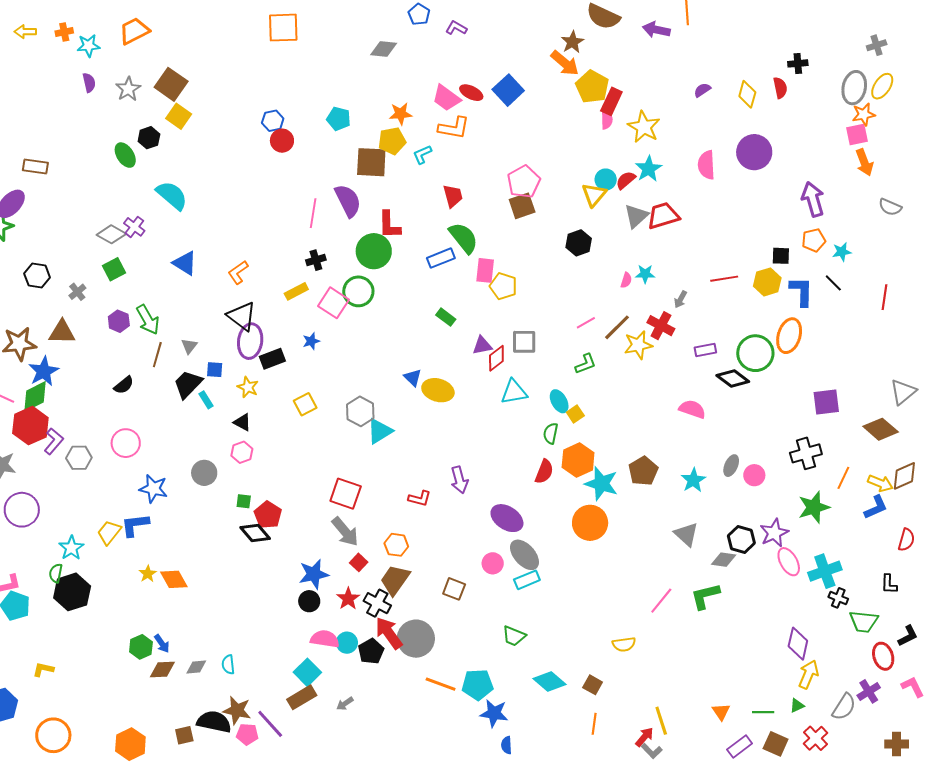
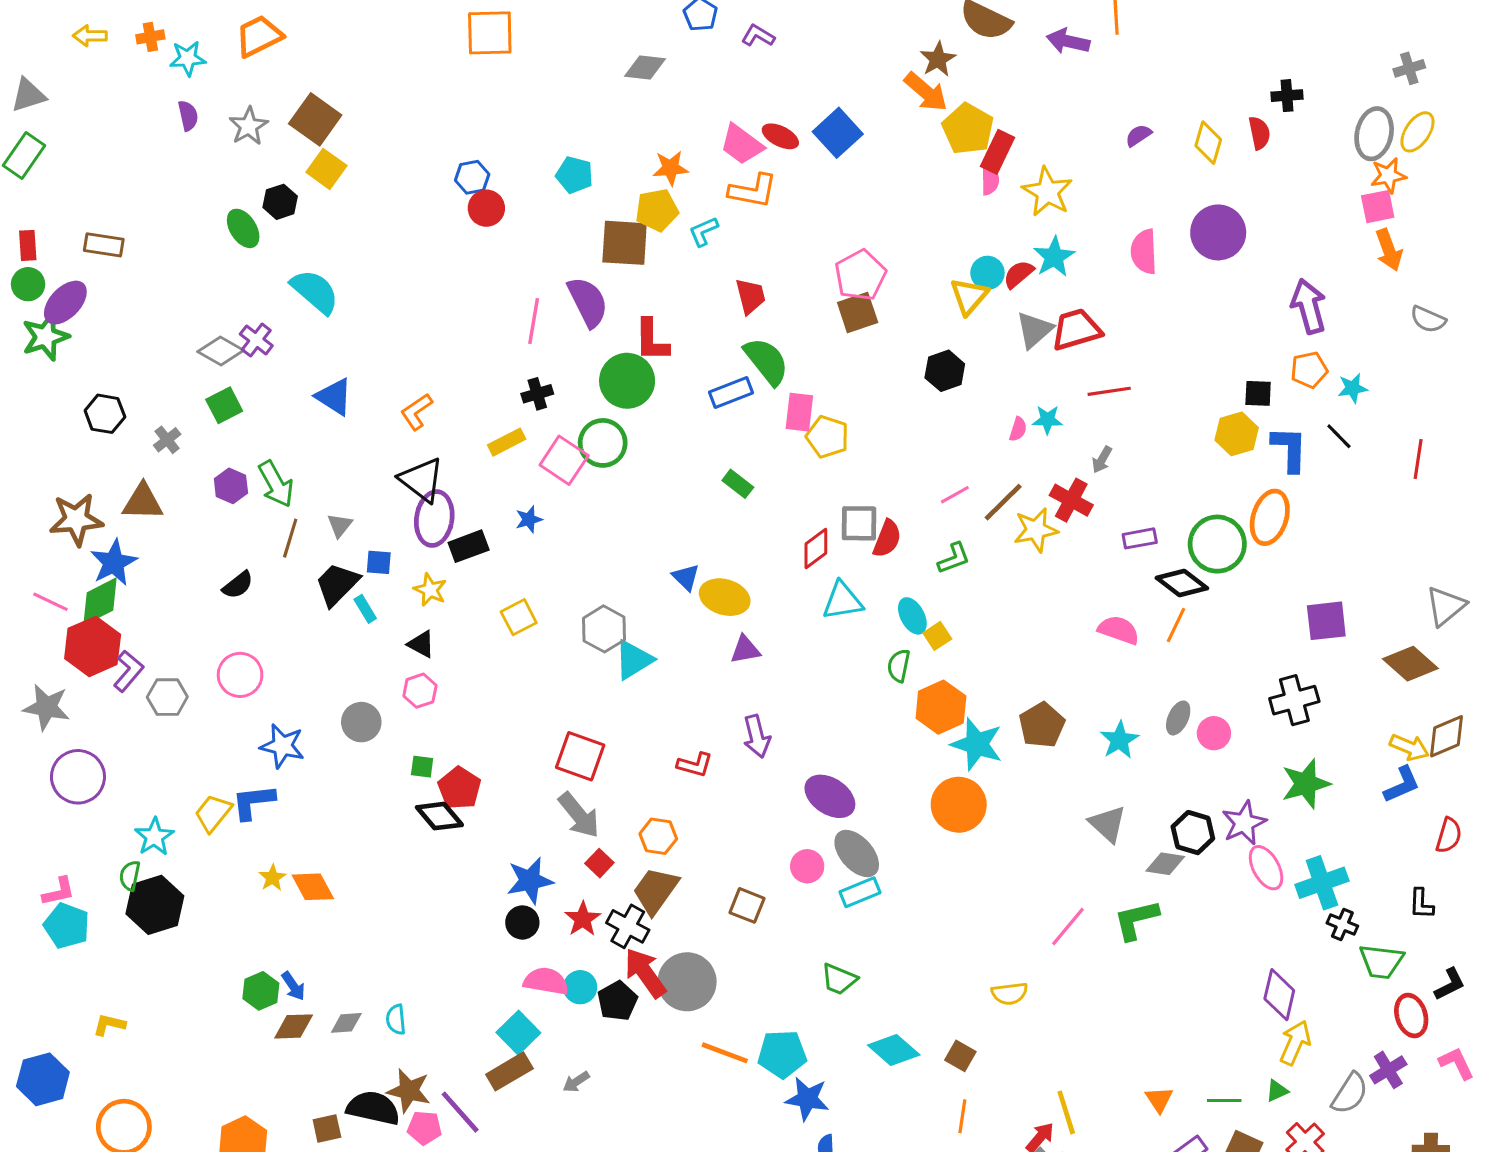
red line: (724, 279) -> (1109, 391), moved
purple triangle: (482, 345) -> (745, 650), moved
red semicircle: (544, 472) -> (887, 539), moved
orange line: (843, 478) -> (1176, 625), moved

